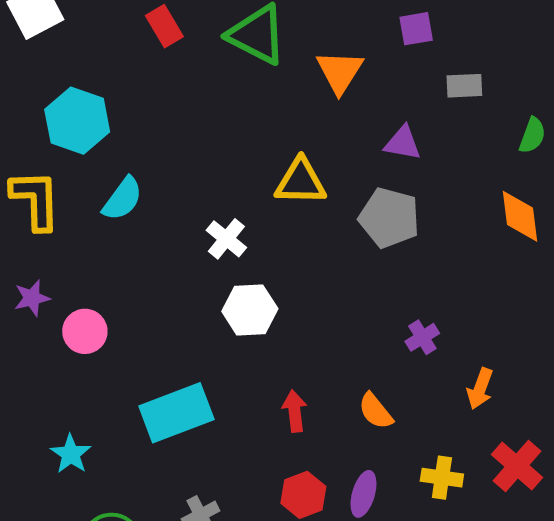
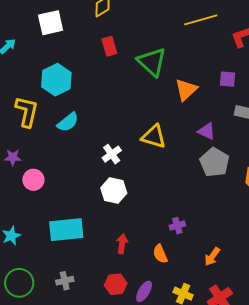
gray pentagon: (389, 218) -> (214, 162), moved
purple cross: (422, 337) -> (177, 226), moved

